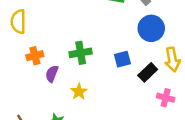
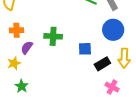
yellow star: (79, 92) -> (14, 63), moved

